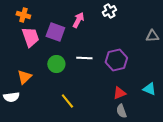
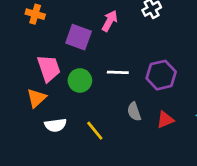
pink trapezoid: (30, 37) -> (49, 68), moved
white semicircle: (11, 97) -> (56, 125), moved
gray semicircle: (121, 111) -> (134, 112), moved

